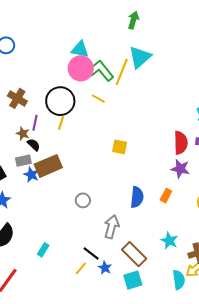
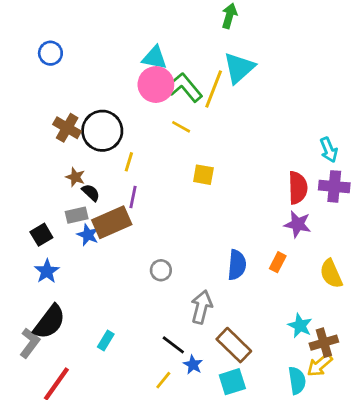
black circle: (60, 101) -> (102, 131), moved
purple line: (35, 123) -> (133, 197), moved
yellow square: (120, 147) -> (203, 175), moved
cyan star: (169, 241) -> (300, 326), moved
yellow line: (81, 268) -> (163, 380), moved

